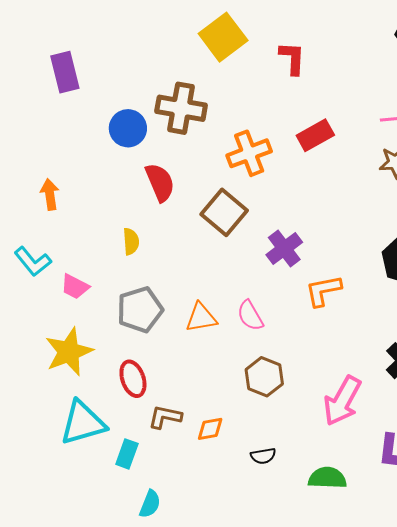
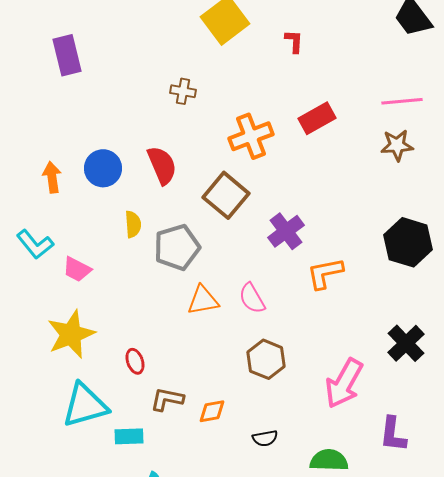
red L-shape: (292, 58) -> (294, 41), size x0.7
brown cross: (181, 108) -> (183, 91), size x0.5
blue circle: (128, 128) -> (103, 168), moved
gray pentagon: (140, 310) -> (177, 247), moved
red ellipse: (133, 379) -> (135, 361), size x0.7
cyan rectangle: (127, 454) -> (129, 436), turned 68

